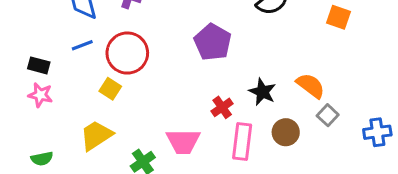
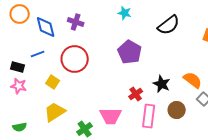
blue line: (82, 45) -> (38, 54), moved
yellow square: (110, 89) -> (53, 82), moved

